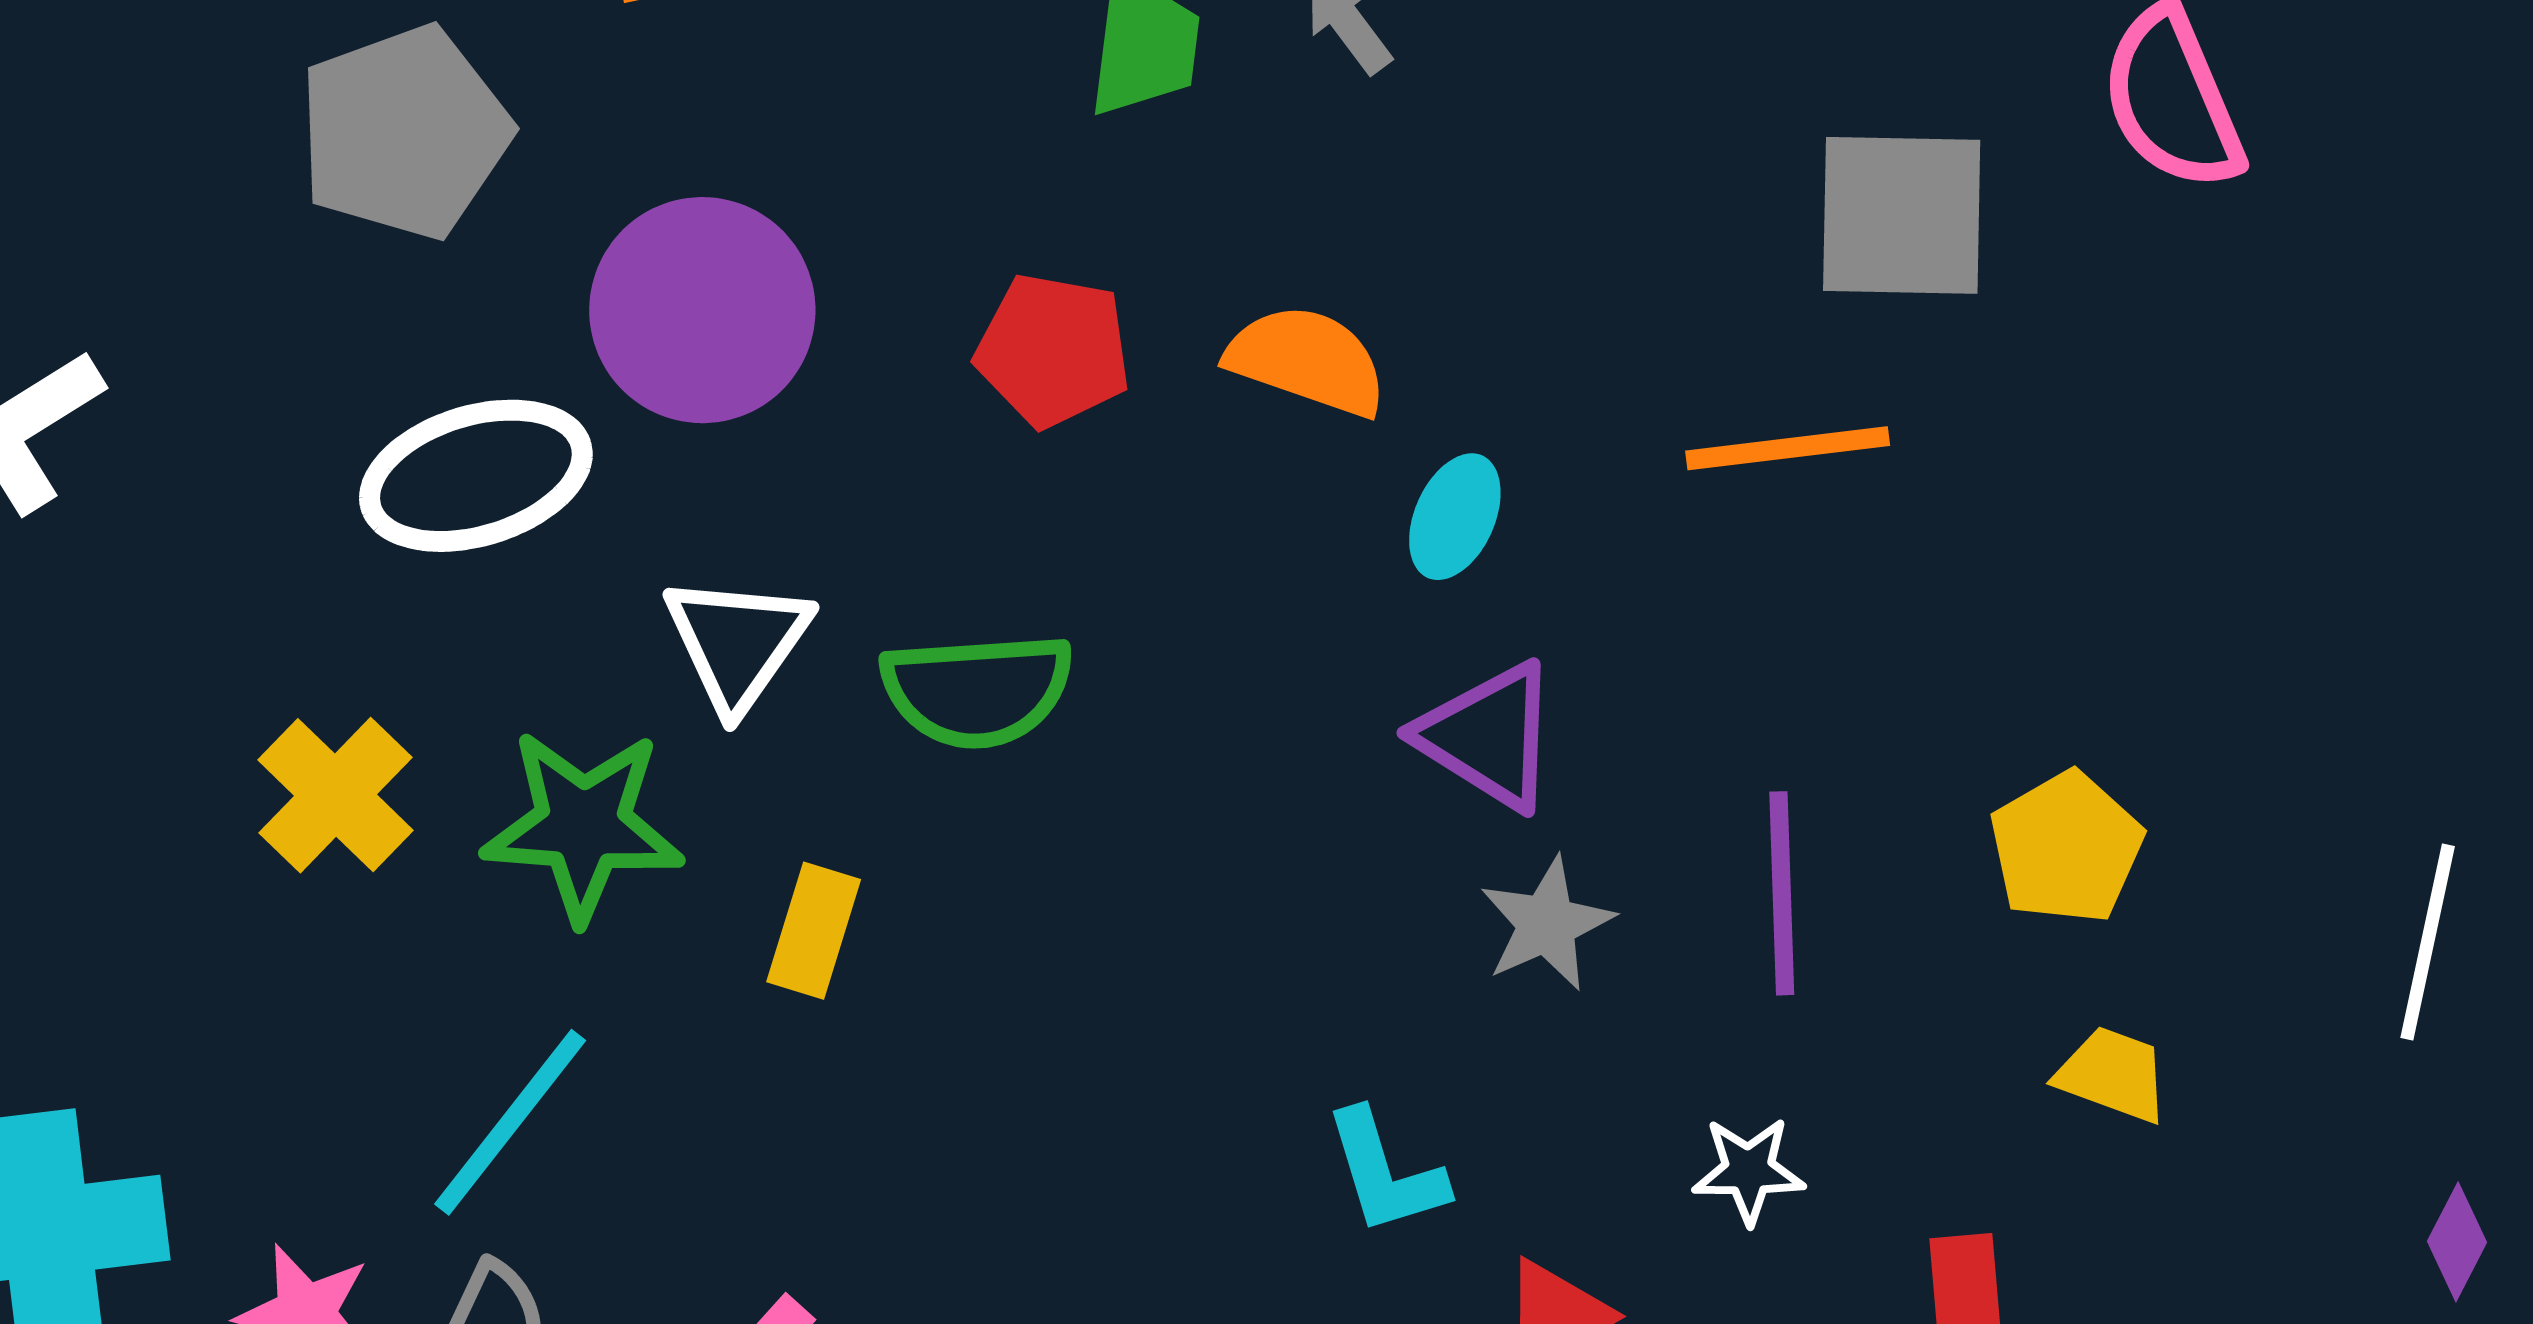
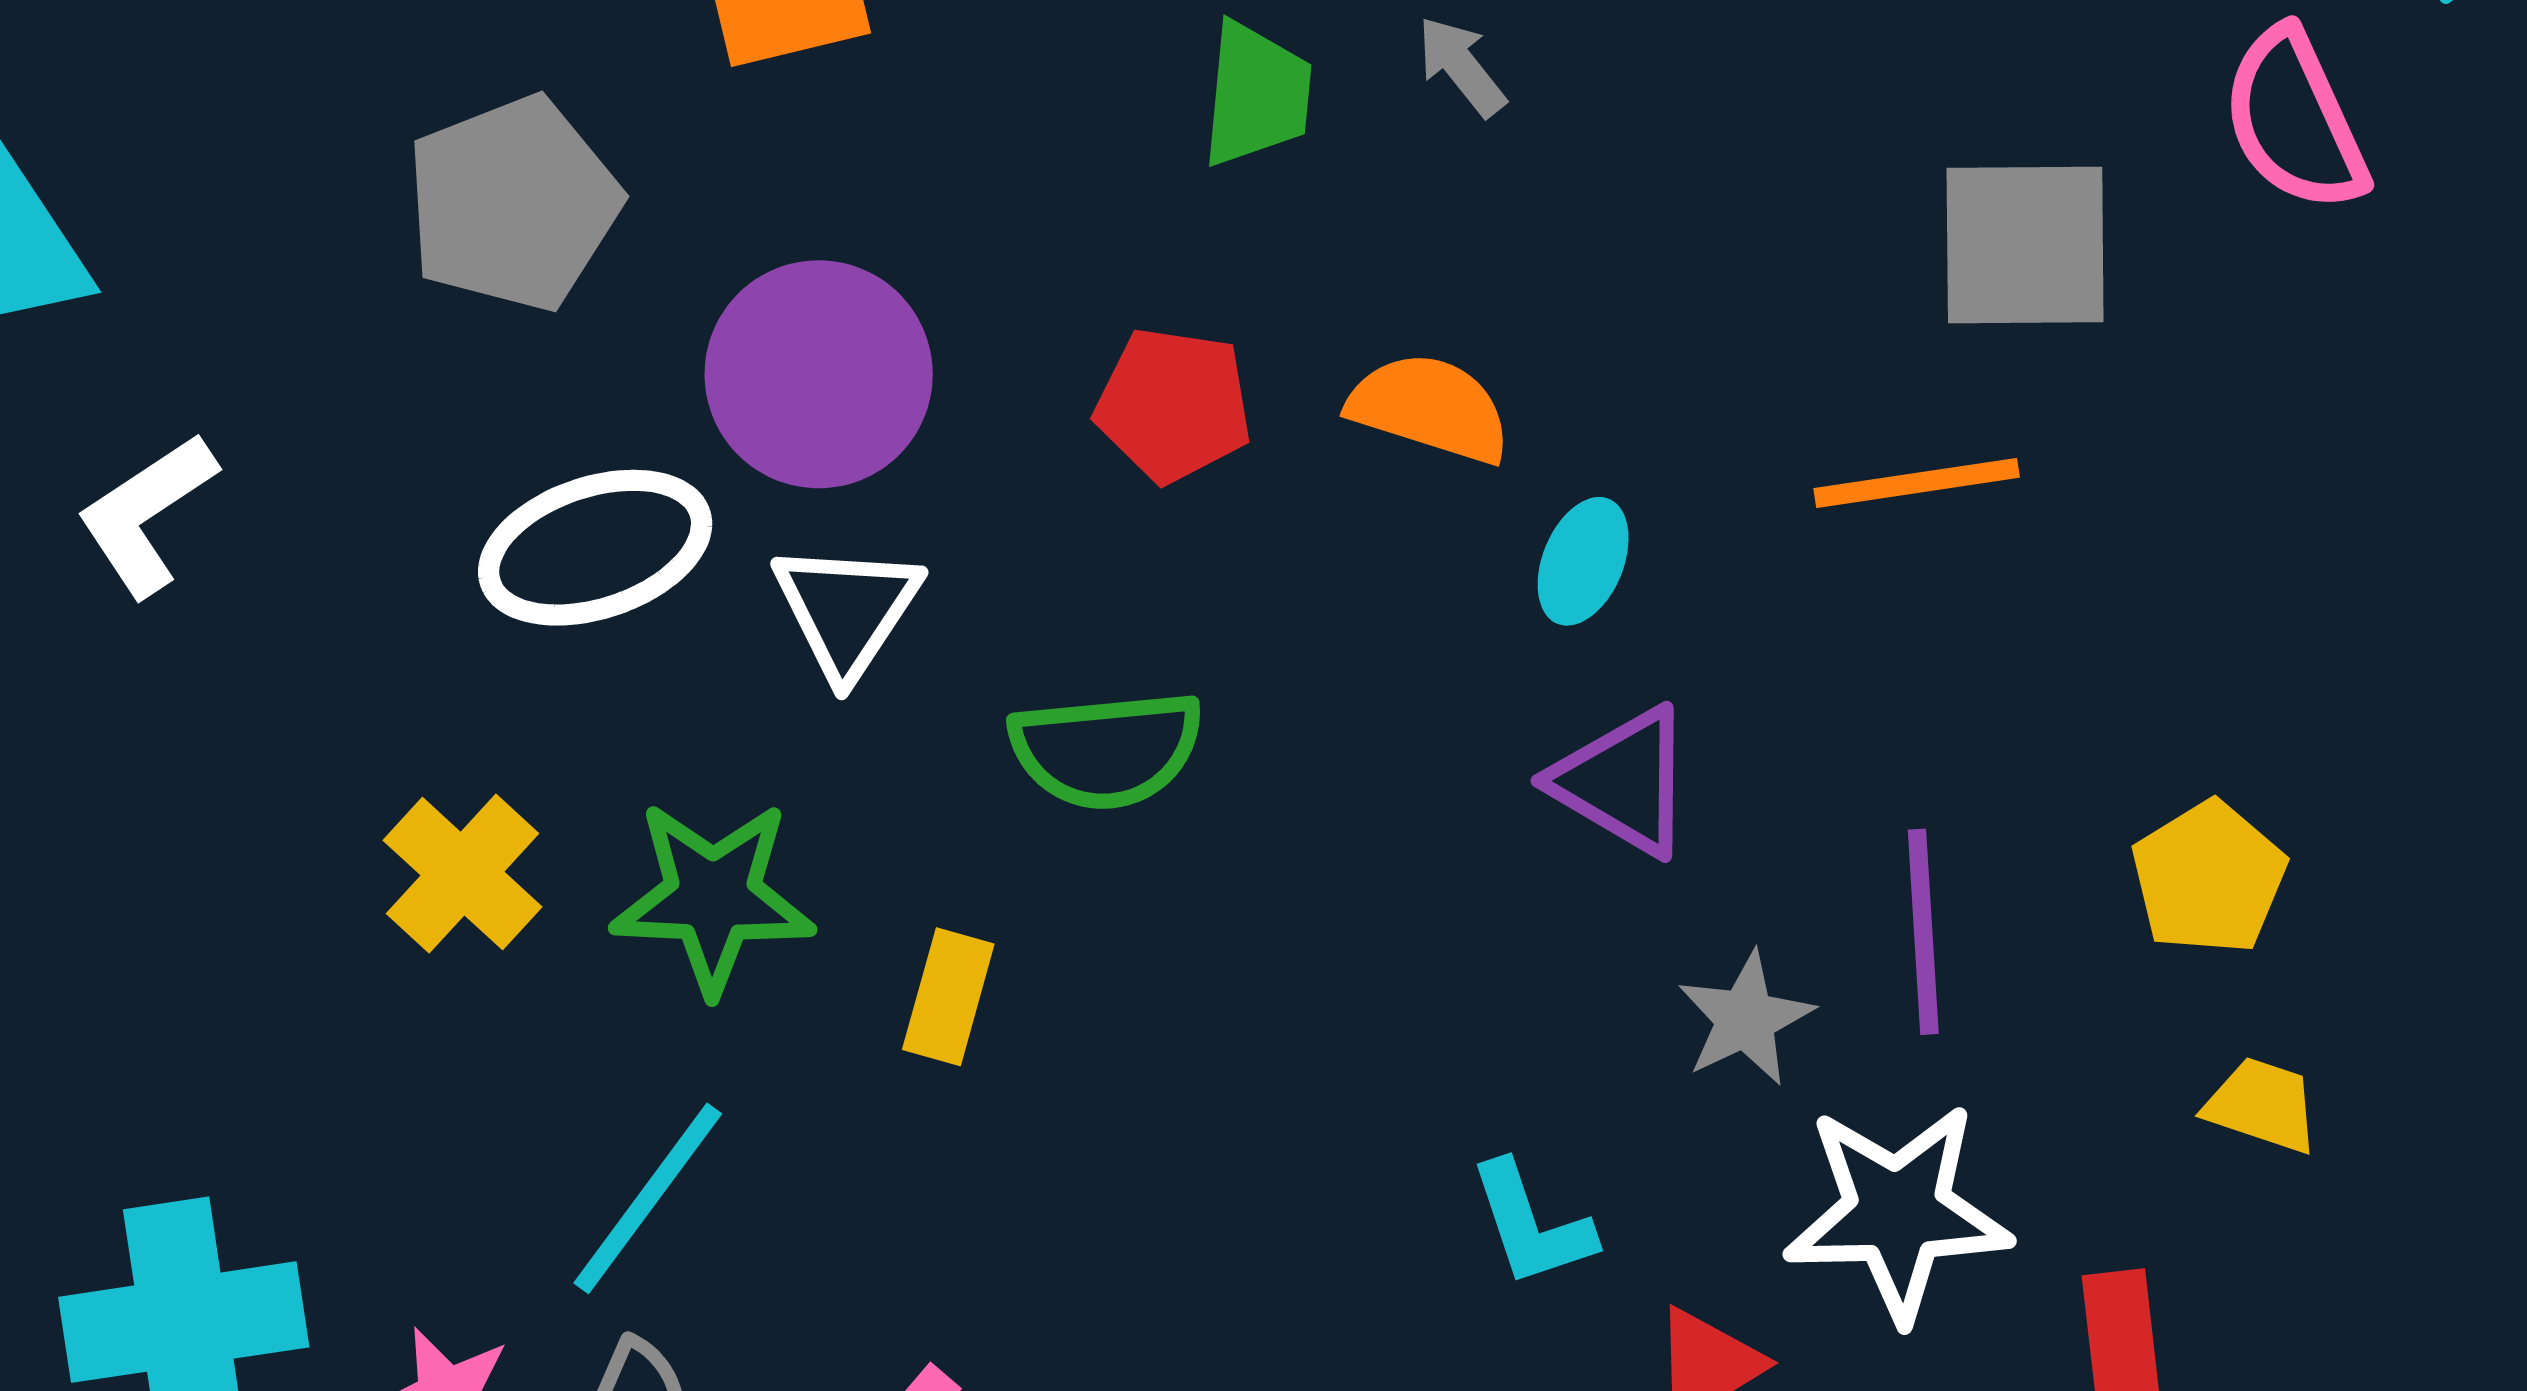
white triangle: (737, 642) -> (847, 610), moved
gray star: (1547, 924) -> (1746, 1019), moved
white star: (1749, 1170) -> (1898, 1212), size x2.0

